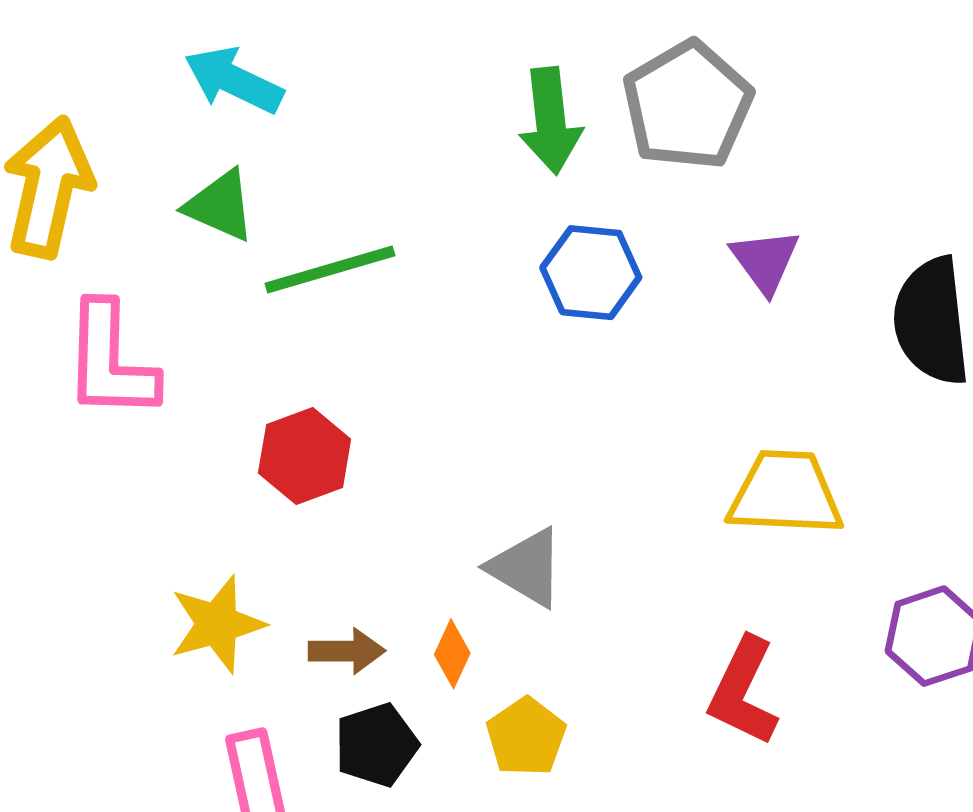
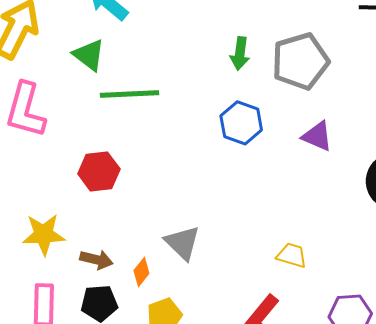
green arrow: (550, 121) -> (240, 53), size x0.7
purple triangle: (765, 261) -> (317, 136), turned -44
yellow trapezoid: (785, 493) -> (292, 255), moved, size x0.6

